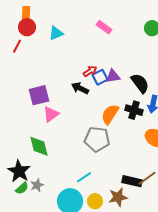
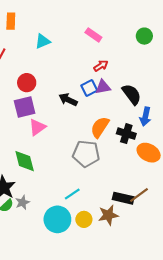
red circle: (27, 27) -> (27, 83), moved
red arrow: (90, 71) -> (101, 66), moved
black cross: (134, 110) -> (126, 134), moved

